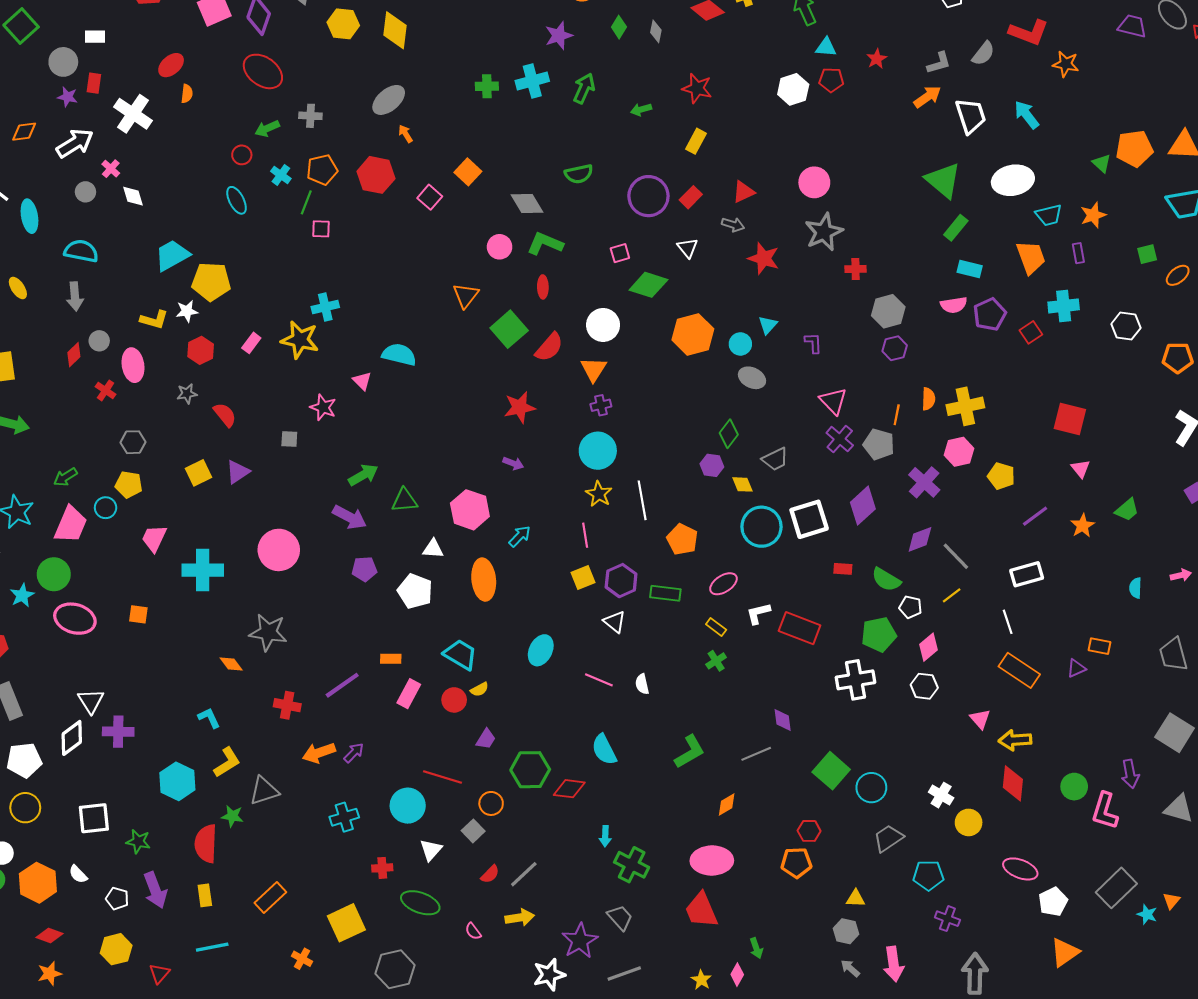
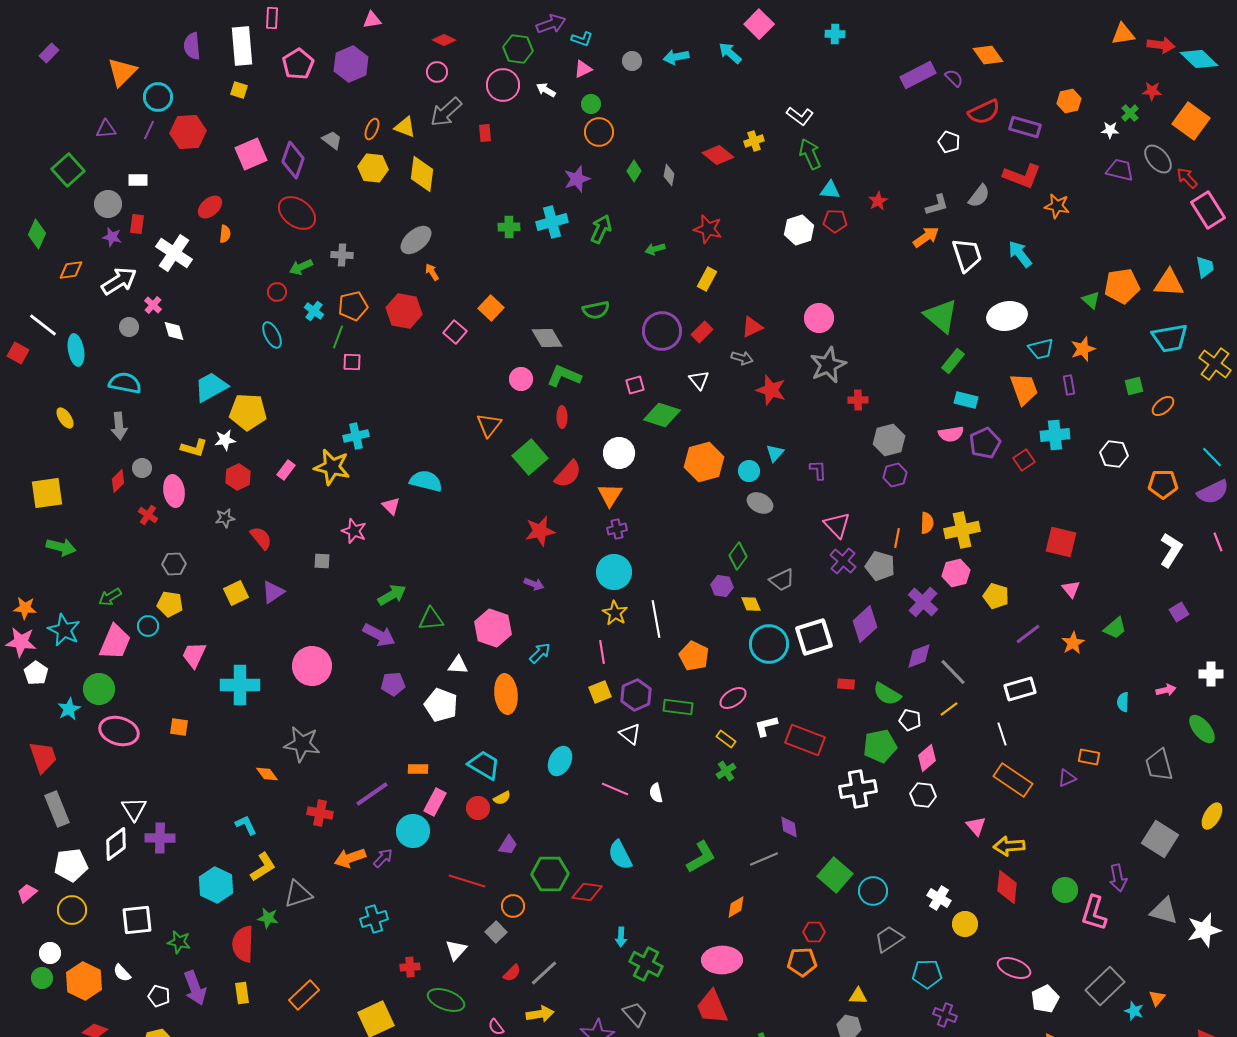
cyan circle: (408, 806) -> (413, 831), moved

